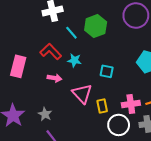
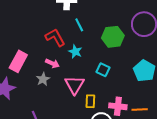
green hexagon: (96, 26) -> (113, 37), moved
pink rectangle: (18, 66) -> (18, 61), moved
gray star: (45, 114) -> (43, 79), moved

